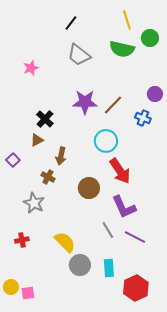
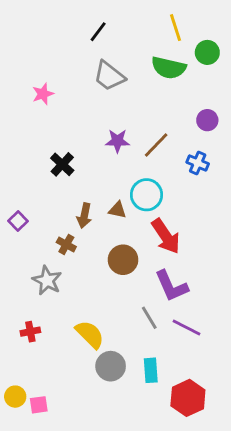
purple circle: (155, 94) -> (207, 120), moved
purple star: (85, 102) -> (117, 141), size x0.7
brown triangle: (37, 140) -> (117, 210), moved, turned 40

